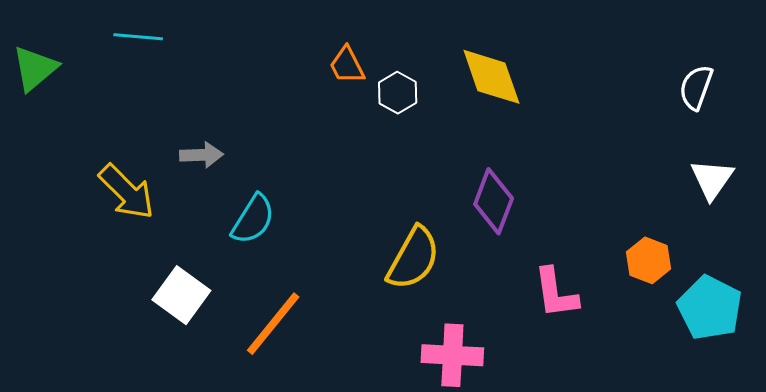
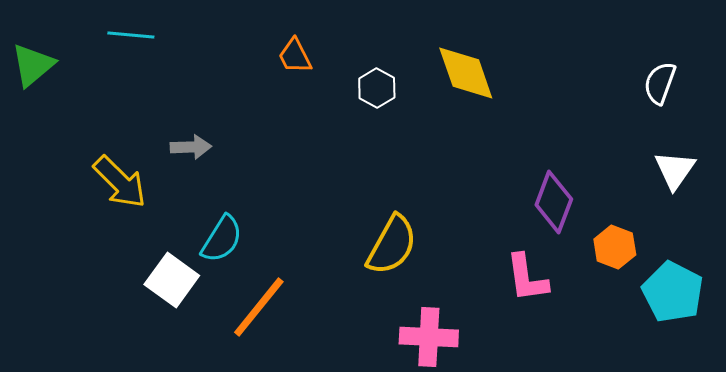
orange trapezoid: (347, 65) -> (295, 56), moved
purple diamond: (494, 201) -> (554, 202), moved
cyan semicircle: (253, 219) -> (222, 239), moved

